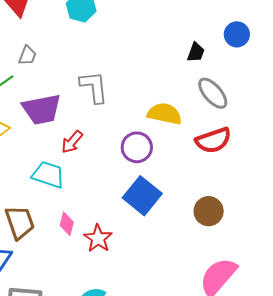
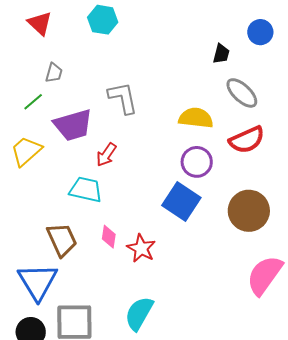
purple circle: (137, 147) -> (197, 162), moved
brown circle: (209, 211) -> (249, 211), size x1.4

